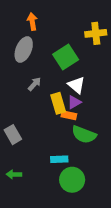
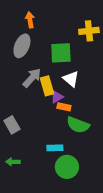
green square: (66, 57) -> (61, 53), turned 30
gray arrow: (34, 84) -> (32, 78), size x1.5
purple triangle: (74, 102) -> (57, 97), moved
yellow rectangle: (58, 103) -> (47, 86), moved

